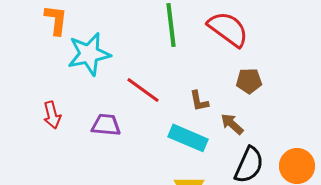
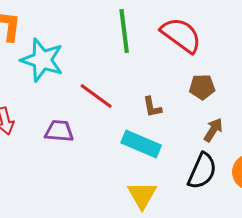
cyan star: (89, 54) -> (42, 60), turned 30
brown arrow: (232, 124) -> (213, 130), moved, turned 80

